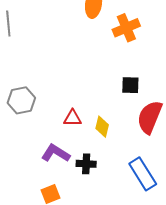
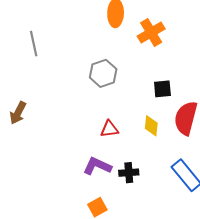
gray hexagon: (21, 100) -> (103, 73), moved
yellow diamond: (102, 127) -> (151, 126), moved

